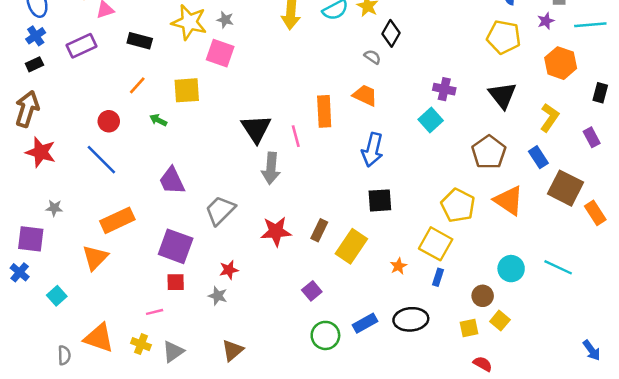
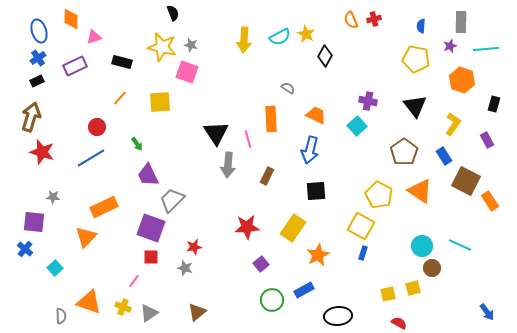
gray semicircle: (372, 57) -> (288, 88), moved
orange trapezoid: (365, 95) -> (316, 115), moved
green arrow: (158, 120) -> (137, 144), moved, turned -152
blue line: (101, 160) -> (91, 158), turned -76
gray trapezoid: (220, 210) -> (172, 200), moved
brown rectangle: (319, 230) -> (267, 176), moved
red star: (276, 231) -> (247, 227), moved
orange star: (398, 266) -> (318, 255), moved, size x1.6
brown circle: (483, 296) -> (432, 268), moved
pink line: (155, 312) -> (134, 281), turned -40
black ellipse: (411, 319) -> (338, 316), moved
yellow square: (500, 321) -> (413, 288), turned 35

